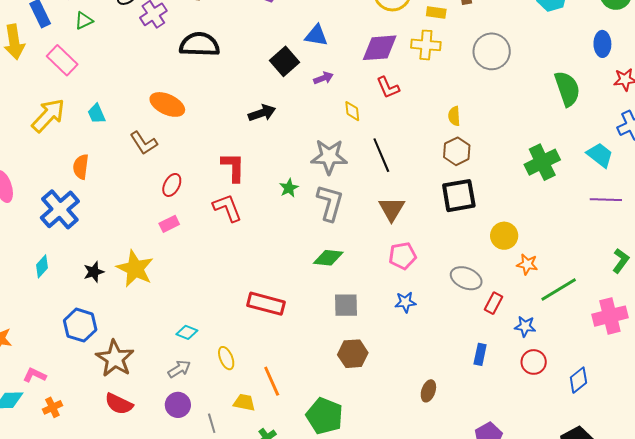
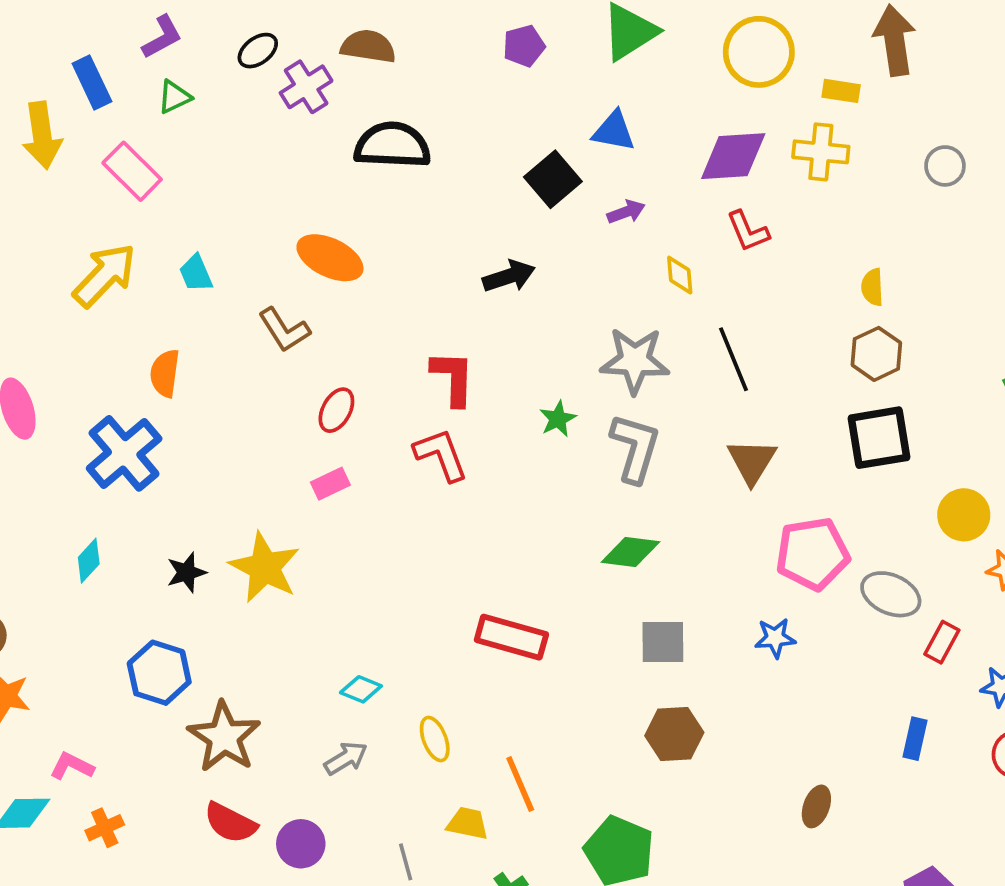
gray circle: (492, 51) -> (945, 166), size x0.6
pink pentagon: (403, 256) -> (813, 554), moved, size x1.4
purple circle: (178, 405) -> (301, 844), moved

